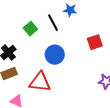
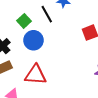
blue circle: (55, 55) -> (33, 40), moved

